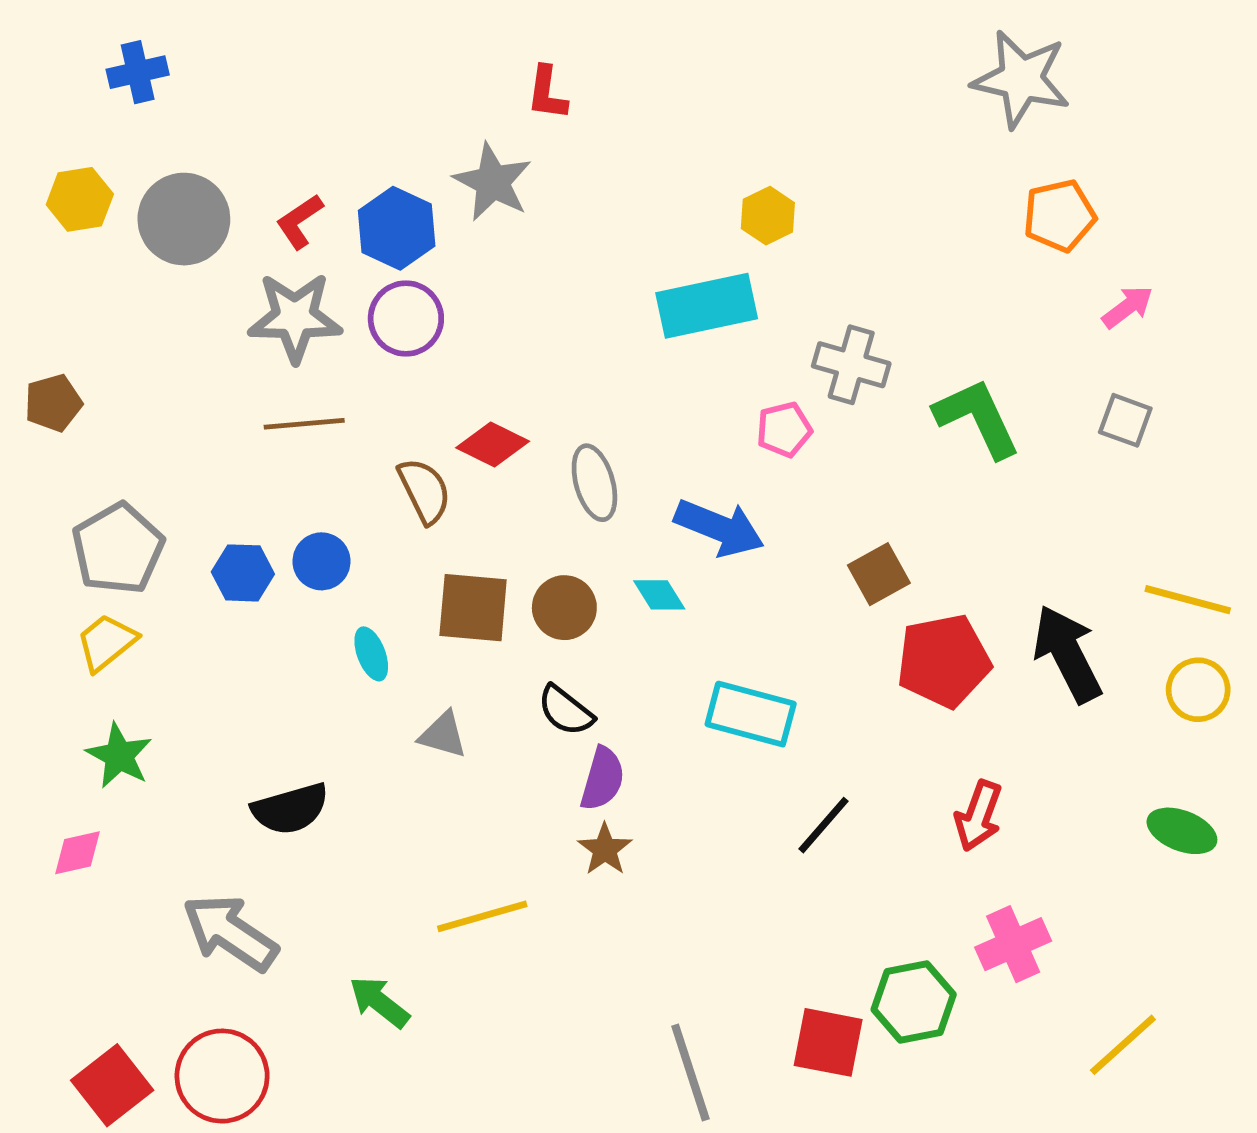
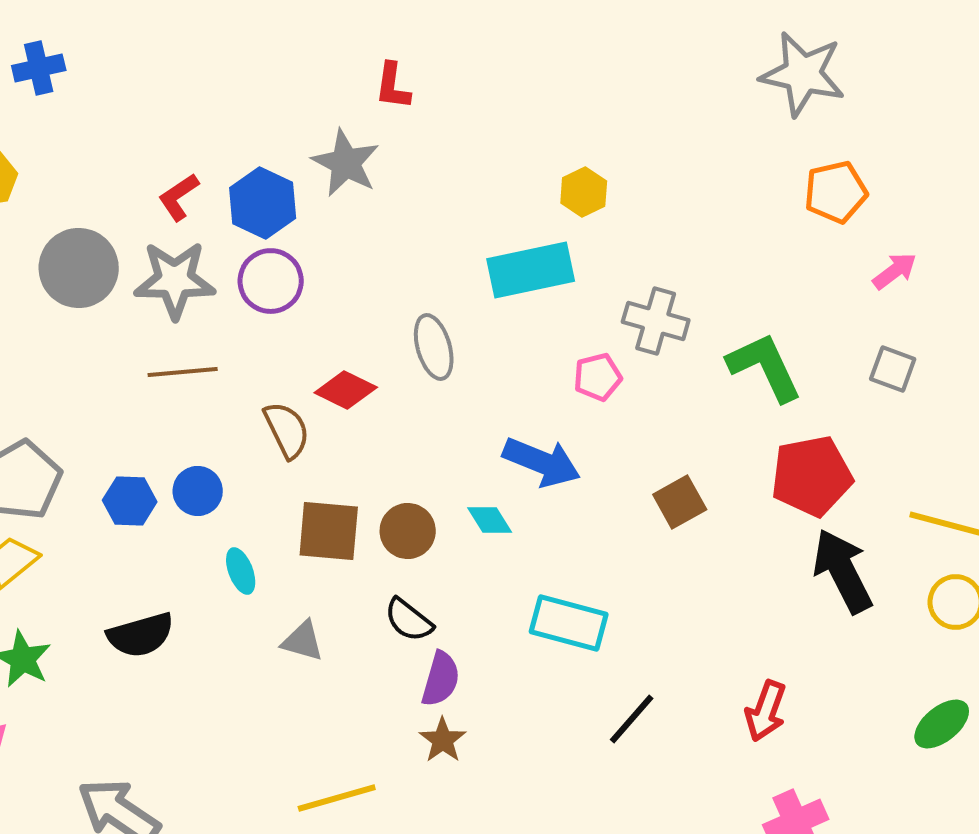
gray circle: (184, 219) -> (79, 268), moved
gray ellipse: (594, 483) -> (434, 347), moved
red pentagon: (944, 661) -> (812, 476), moved
black semicircle: (290, 809) -> (141, 635), moved
green ellipse: (1182, 831) -> (942, 724), turned -60

